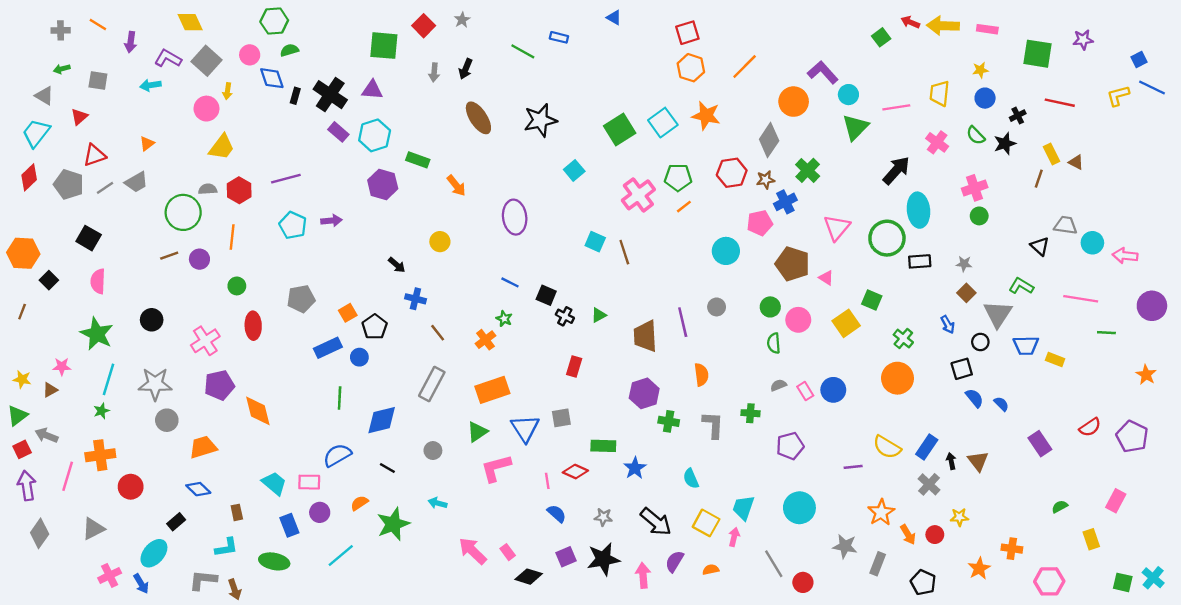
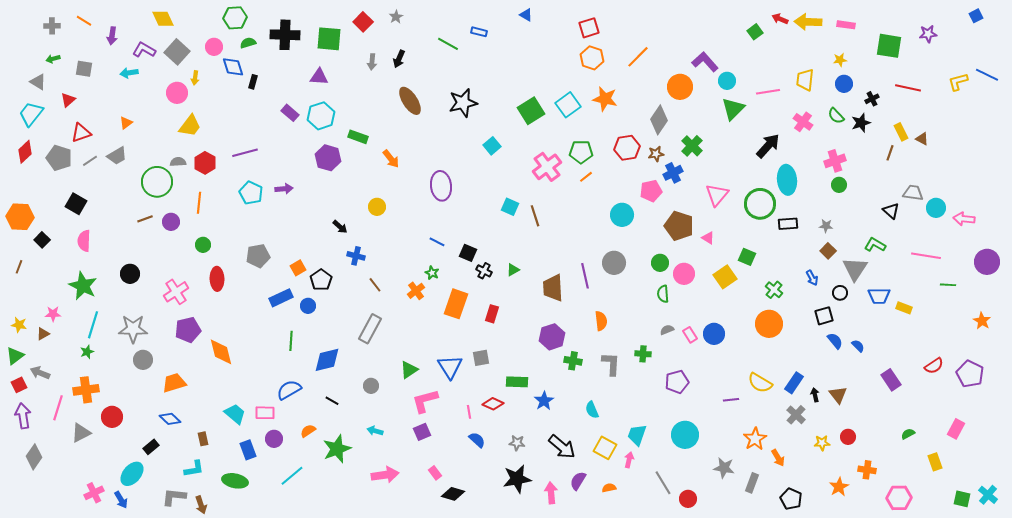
blue square: (1139, 60) -> (976, 16), moved
black cross: (330, 95) -> (285, 35), moved, turned -32
gray circle: (717, 307) -> (614, 263), size x1.5
orange rectangle: (492, 390) -> (456, 304), moved, turned -52
gray triangle: (93, 529) -> (81, 433), moved
red circle: (935, 535) -> (848, 437), moved
pink arrow: (473, 551) -> (385, 475), moved, turned 128
purple square: (566, 557) -> (422, 432), moved

